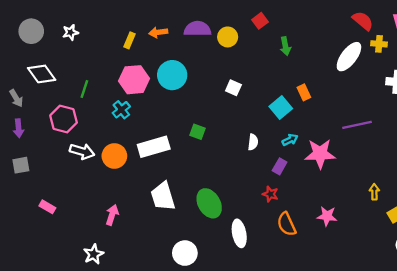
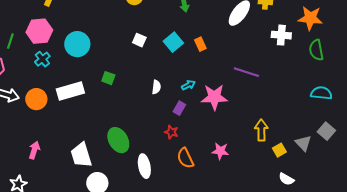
cyan circle: (172, 75) -> (77, 44), moved
pink hexagon: (134, 80) -> (39, 31), moved
cyan square: (281, 107) -> (173, 42), moved
purple line: (357, 125) -> (246, 72), turned 30
yellow arrow: (374, 192) -> (261, 130), size x1.5
white trapezoid: (163, 196) -> (81, 155), moved

